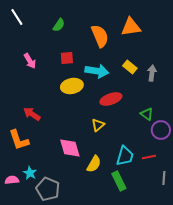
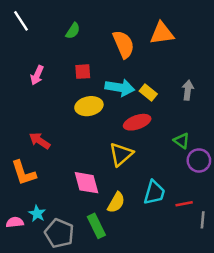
pink arrow: (30, 61) -> (37, 75), turned 56
yellow rectangle: (130, 67) -> (148, 93), moved
yellow triangle: (98, 125) -> (121, 154), size x1.5
red line: (149, 157) -> (184, 204), moved
green rectangle: (119, 181) -> (96, 226), moved

